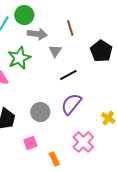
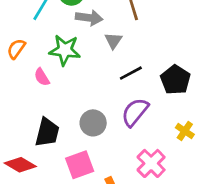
black pentagon: (101, 51) -> (175, 80), moved
green star: (19, 58) -> (65, 50), turned 30
pink square: (30, 143) -> (80, 165), size x1.5

